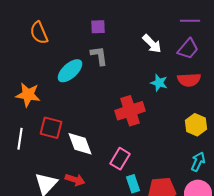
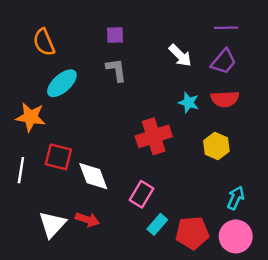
cyan ellipse: (70, 71) -> (62, 83), moved
yellow hexagon: (196, 125) -> (216, 146), moved
cyan rectangle: (133, 184) -> (157, 224), turned 60

